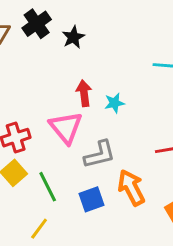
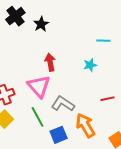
cyan star: (114, 103) -> (90, 65), moved
gray L-shape: (100, 154) -> (63, 104), turned -130
green line: (48, 187) -> (37, 117), moved

